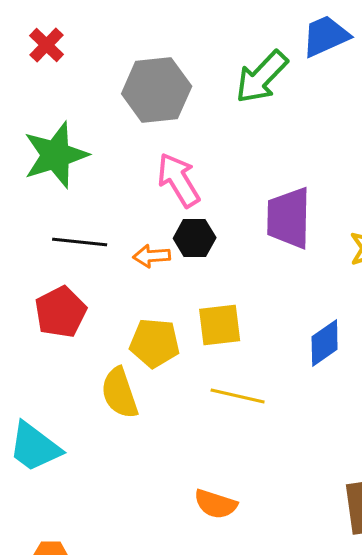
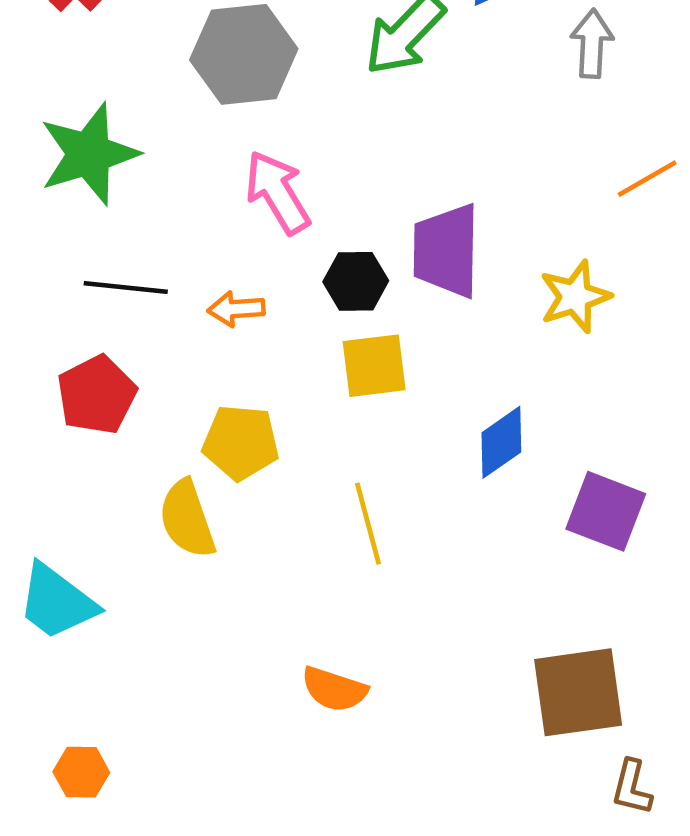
black hexagon: (195, 238) -> (356, 281), moved
yellow square: (220, 325) -> (374, 366), moved
yellow line: (238, 396) -> (368, 524), turned 62

